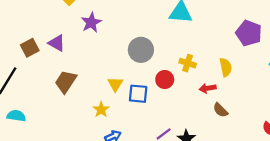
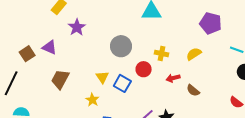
yellow semicircle: (226, 67) -> (194, 54), turned -105
red arrow: (208, 88) -> (173, 78), moved
blue square: (138, 94) -> (122, 83), turned 30

